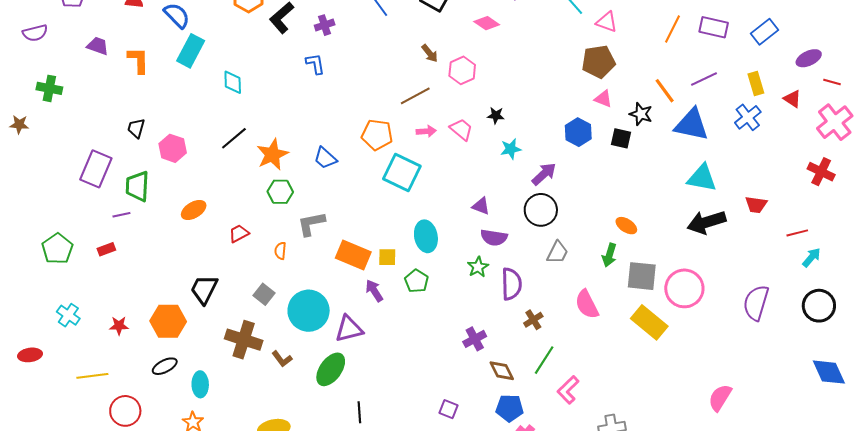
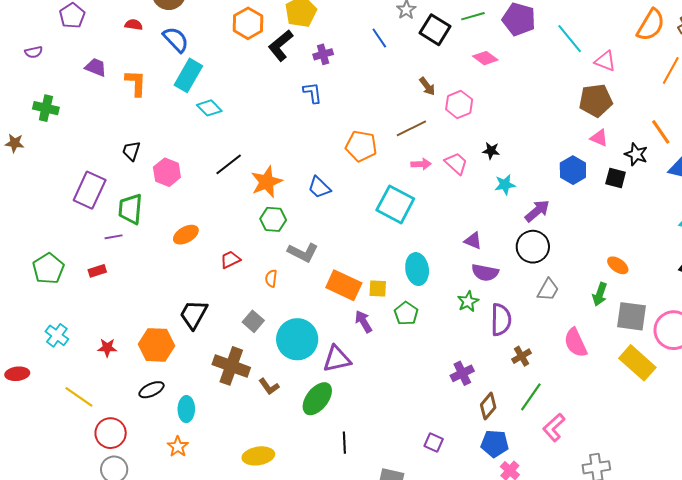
purple semicircle: (35, 33) -> (34, 52), size x0.7
cyan diamond: (233, 82) -> (209, 108), moved, turned -45
orange pentagon: (377, 135) -> (361, 146), moved
gray L-shape: (311, 224) -> (303, 252), turned -144
brown diamond: (502, 371) -> (488, 406), turned 64
yellow line: (92, 376) -> (79, 397), turned 40

